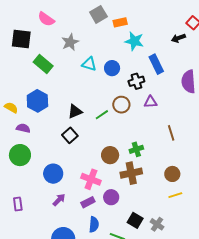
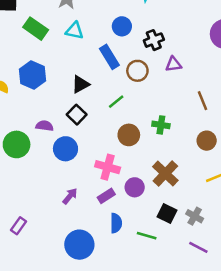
cyan triangle: (89, 64) -> (75, 31), moved
blue rectangle: (156, 64) -> (109, 57), moved
green line: (102, 115) -> (116, 102), moved
purple semicircle: (23, 128) -> (45, 126), moved
green cross: (136, 149) -> (161, 125), turned 32
brown cross: (131, 173) -> (165, 174), moved, turned -30
blue circle: (53, 174) -> (65, 149), moved
brown circle: (172, 174) -> (207, 141), moved
purple rectangle: (18, 204) -> (19, 226), moved, turned 48

